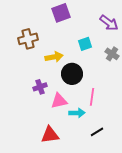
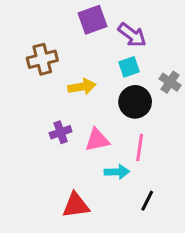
purple arrow: (109, 23) -> (132, 35), moved
black circle: (72, 74) -> (135, 102), moved
pink triangle: (59, 101) -> (97, 140), moved
black line: (97, 132) -> (147, 201), turned -32

